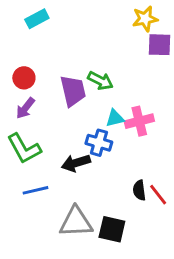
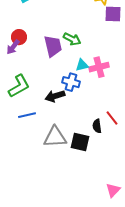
purple arrow: (25, 108) -> (13, 47), moved
green L-shape: (24, 149) -> (19, 86), turned -90
black semicircle: (139, 190) -> (97, 126), moved

